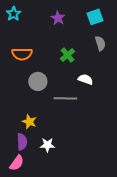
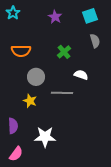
yellow star: (29, 122) -> (30, 101), moved
purple semicircle: (22, 142) -> (13, 126), moved
white star: (47, 145) -> (45, 137), size x1.5

